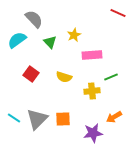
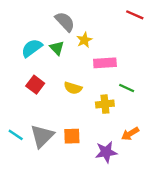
gray semicircle: (34, 19) -> (65, 22), moved
cyan semicircle: (17, 40) -> (32, 48), moved
green line: (111, 77) -> (127, 88), turned 48

